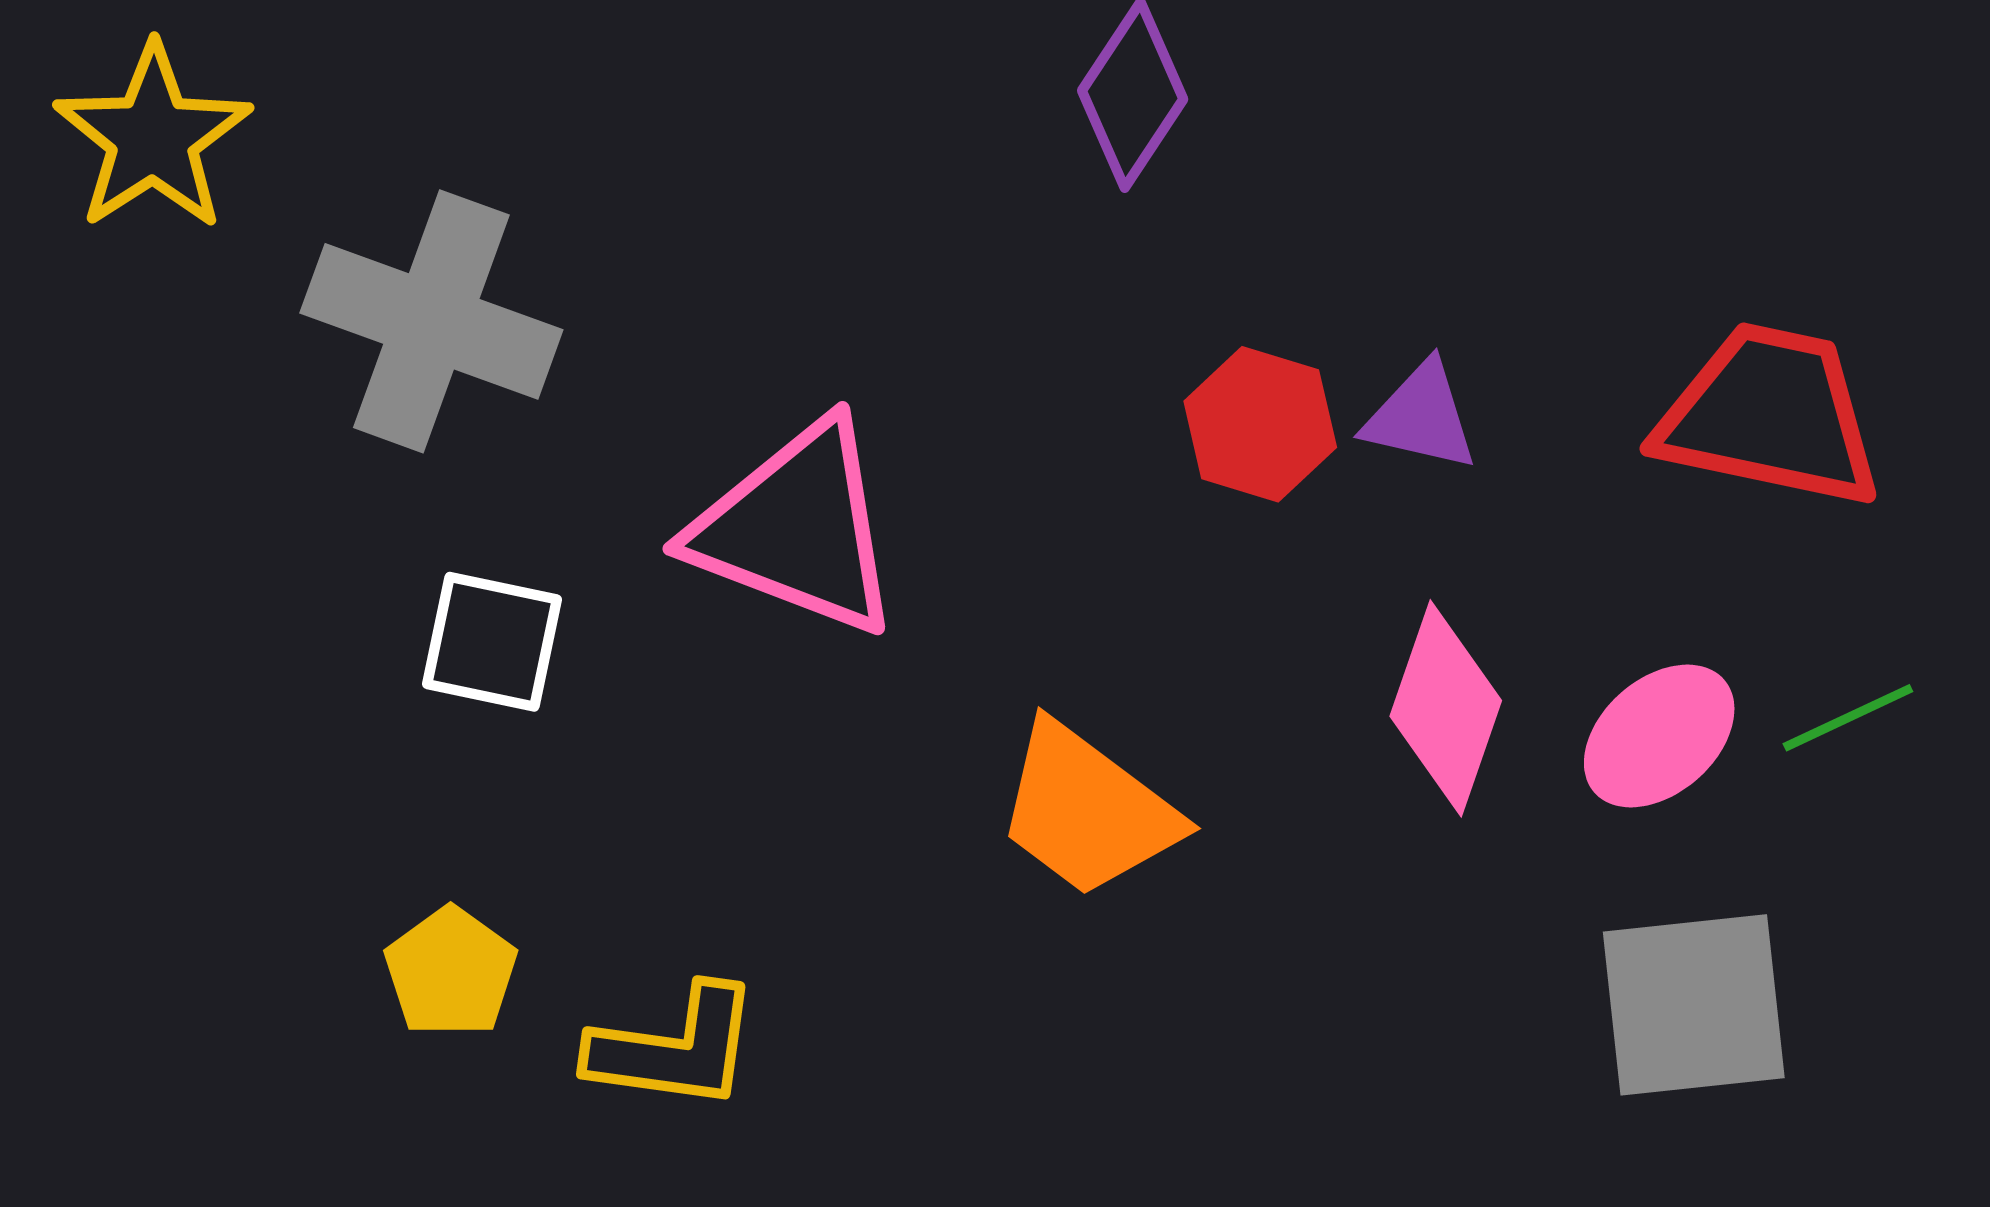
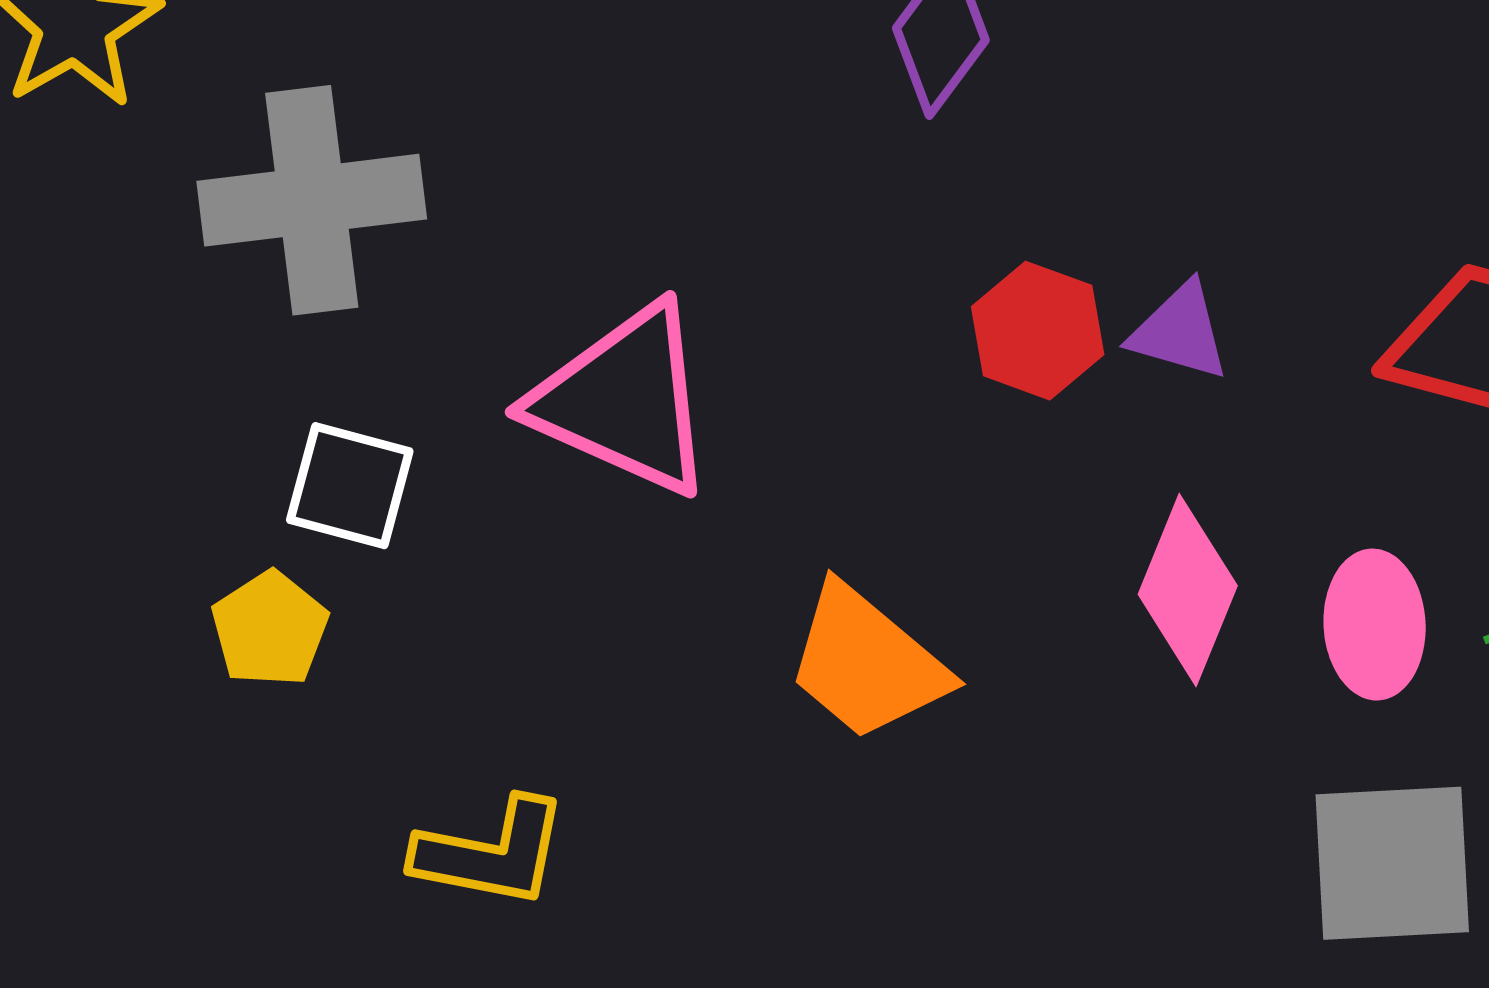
gray cross: (431, 321) -> (312, 200), turned -30
pink ellipse: (1659, 736) -> (1375, 625), turned -55
yellow pentagon: (451, 972) -> (270, 629), moved

